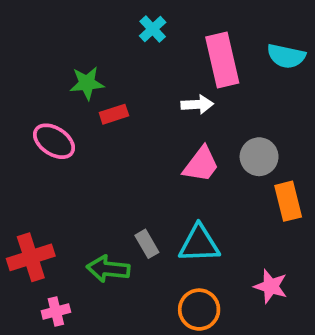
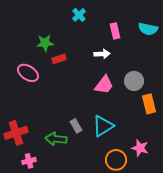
pink rectangle: (222, 60) -> (115, 31), size x0.6
cyan triangle: (199, 244) -> (103, 126), turned -30
orange circle: (199, 310) -> (116, 160), moved

